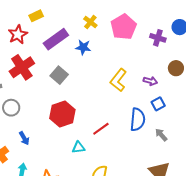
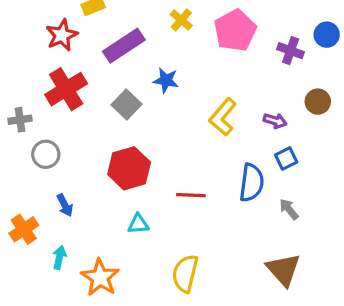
blue star: (83, 47) -> (166, 80), moved
red line: (101, 129) -> (191, 195), turned 36
cyan triangle: (79, 147) -> (138, 224), moved

